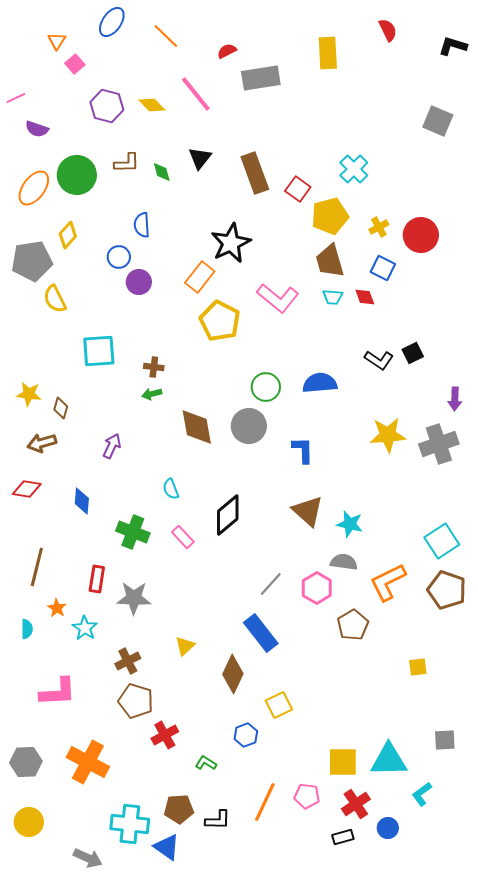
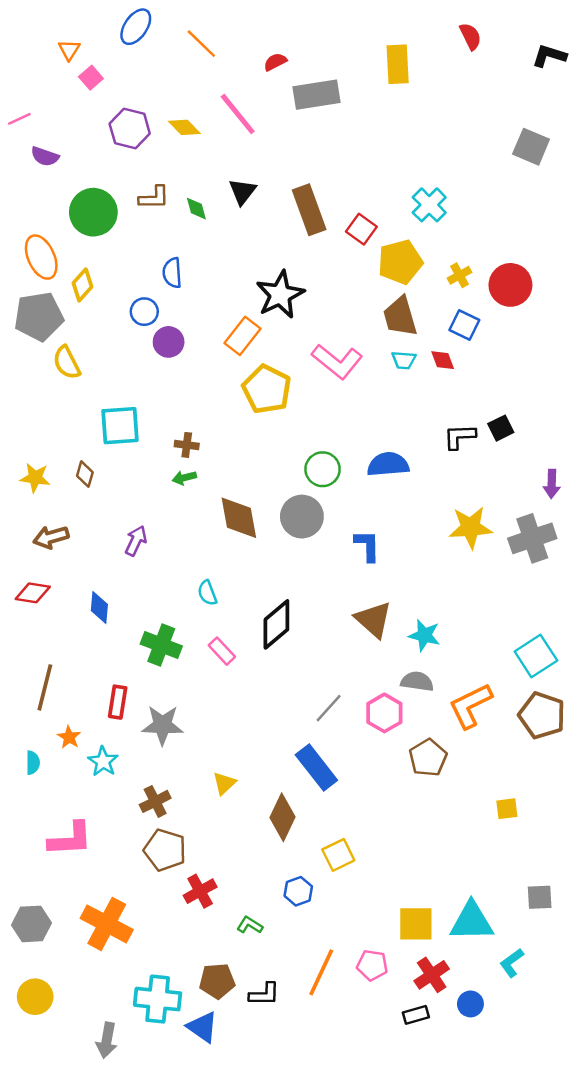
orange ellipse: (34, 188) -> (41, 257), moved, turned -60
black L-shape: (379, 360) -> (460, 436), turned 144
brown diamond: (61, 408) -> (85, 474), moved
gray arrow: (88, 858) -> (107, 1040), turned 76

